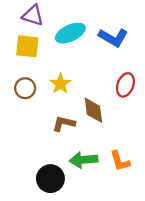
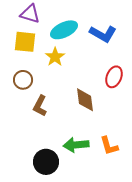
yellow star: (60, 84) -> (55, 57), moved
brown L-shape: (64, 123) -> (40, 106), moved, turned -75

